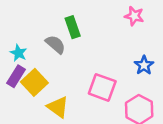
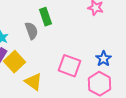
gray semicircle: (55, 44) -> (32, 31), turned 30
blue star: (144, 65) -> (104, 59), moved

